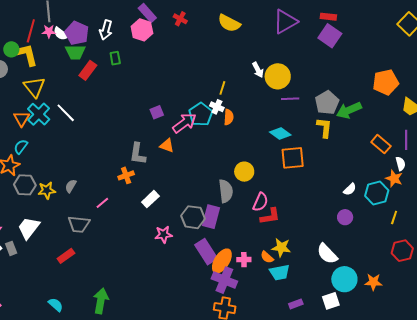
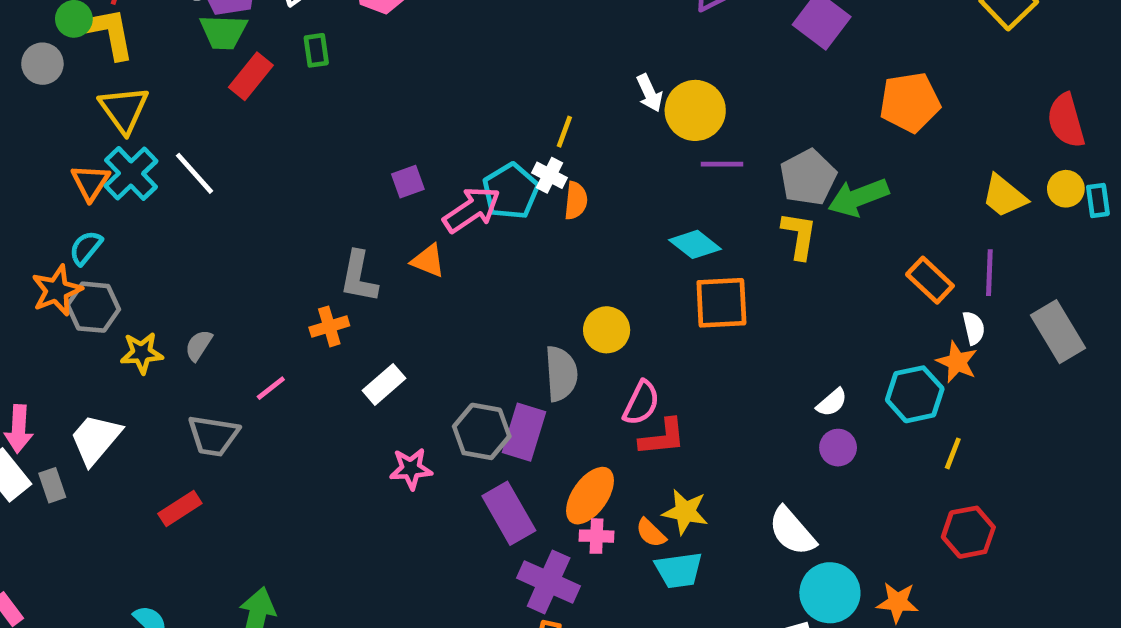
orange pentagon: (386, 82) -> (910, 102), moved
gray hexagon: (25, 185) -> (93, 307), moved
white semicircle: (350, 189) -> (832, 402), moved
orange ellipse: (222, 261) -> (590, 496), moved

